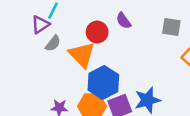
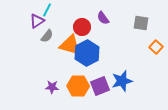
orange triangle: (82, 55) -> (70, 45), turned -30
blue hexagon: (103, 82) -> (87, 53), moved

